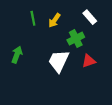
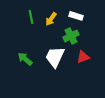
white rectangle: (90, 17) -> (76, 16), moved, turned -32
green arrow: (17, 55) -> (25, 59), moved, turned -70

